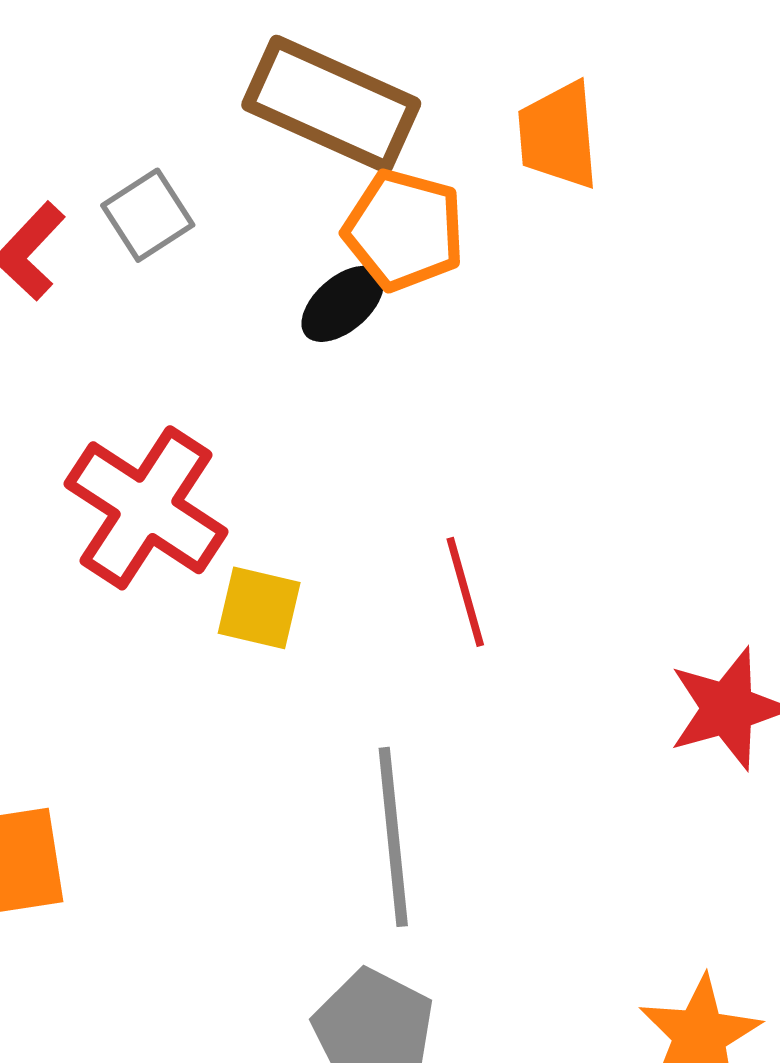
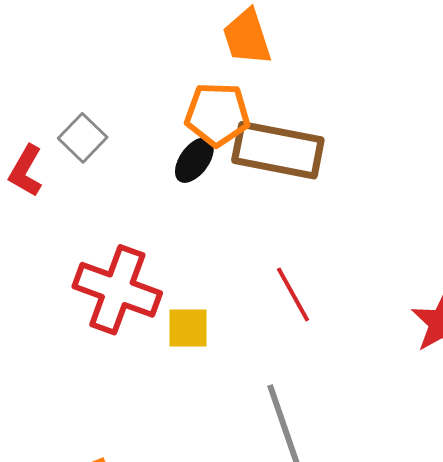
brown rectangle: (331, 104) -> (278, 150), moved
orange trapezoid: (558, 135) -> (247, 37), moved

